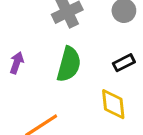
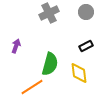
green semicircle: (69, 64) -> (50, 64), moved

